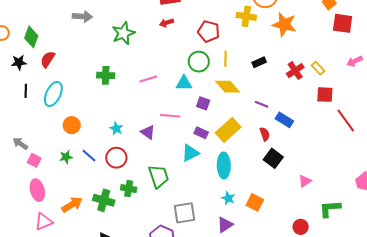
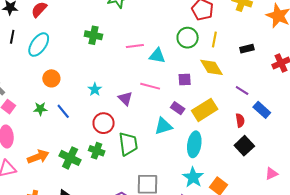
cyan triangle: (184, 83) -> (157, 56), moved
purple square: (203, 103) -> (185, 80), turned -32
red circle: (116, 158) -> (104, 123), moved
cyan star: (228, 198) -> (193, 177), size x1.5

